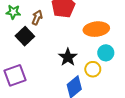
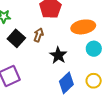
brown arrow: (37, 18) -> (39, 35), moved
yellow circle: (93, 69) -> (94, 81), moved

